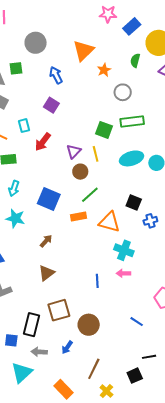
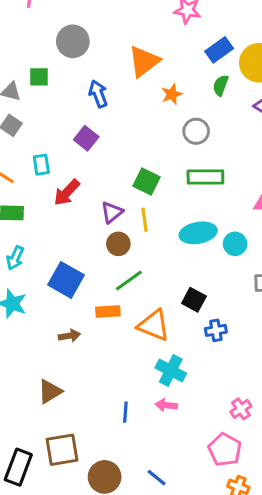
blue rectangle: (132, 26) -> (219, 50), moved
green square: (104, 130) -> (147, 182), moved
brown arrow: (46, 241) -> (69, 336), moved, turned 32
blue line: (137, 322) -> (157, 478), moved

